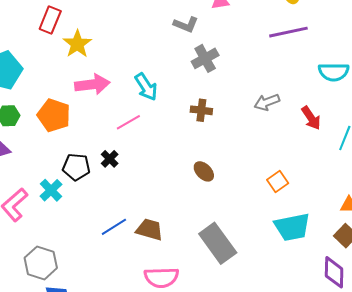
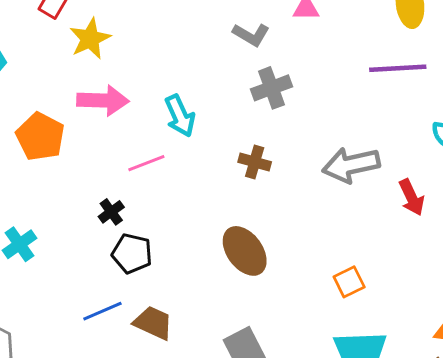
gray arrow: (267, 102) -> (351, 165), size x1.5
black pentagon: (76, 167) -> (132, 253), moved
brown ellipse: (204, 171) -> (245, 251), size x1.6

